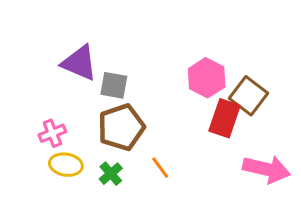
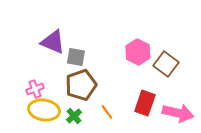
red rectangle: (225, 118) -> (145, 103), moved
yellow ellipse: (66, 165) -> (44, 110), size x1.4

